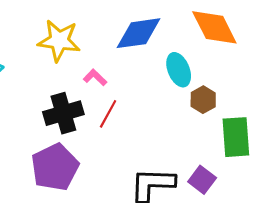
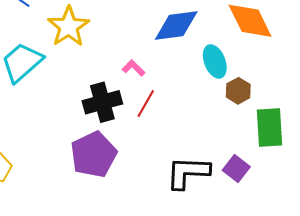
yellow star: (59, 41) -> (69, 27), moved, turned 30

